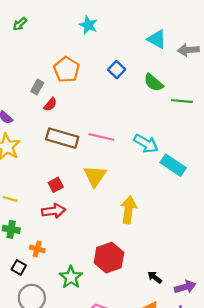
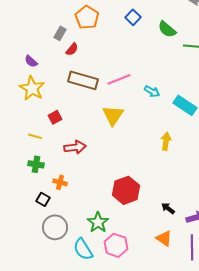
pink line: (101, 137) -> (119, 79), turned -35
cyan arrow: (146, 143) -> (152, 91), moved, size x0.7
red square: (56, 185) -> (55, 117), moved
yellow arrow: (129, 210) -> (166, 141), moved, size x0.7
green star: (71, 277) -> (98, 222), moved

